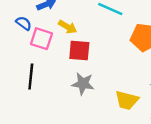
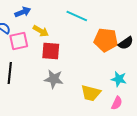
pink square: (41, 39) -> (19, 41), turned -30

